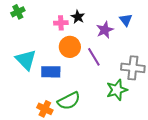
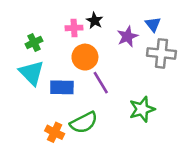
green cross: (18, 12) -> (34, 42), moved
purple line: (94, 57) -> (101, 83), moved
gray cross: (133, 68) -> (161, 53), moved

